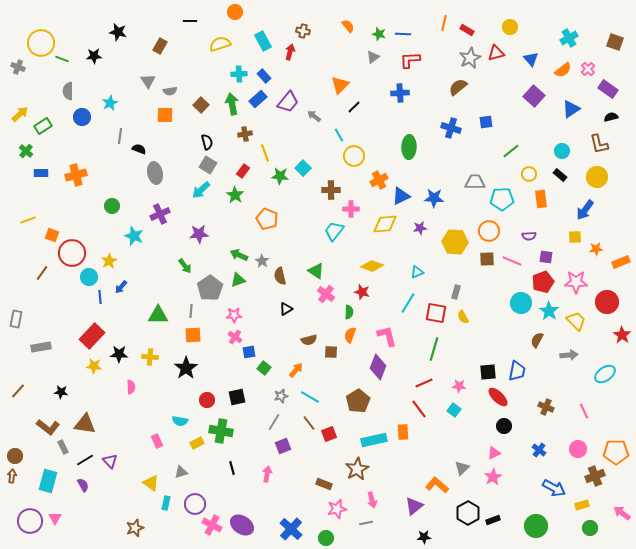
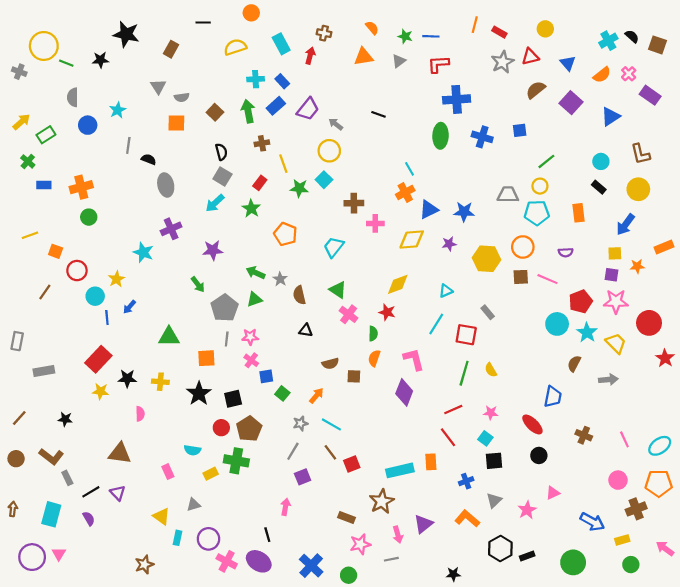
black star: (118, 32) -> (126, 34), size x1.4
orange triangle: (340, 85) -> (364, 57), moved, turned 36
brown semicircle: (458, 87) -> (536, 90), moved
blue cross: (400, 93) -> (457, 99), moved, size x1.4
black line: (354, 107) -> (378, 114), turned 64
black semicircle: (611, 117) -> (632, 36), moved, turned 56
cyan line: (339, 135) -> (409, 169), moved
green ellipse: (409, 147) -> (441, 136), moved
yellow circle: (354, 156) -> (329, 151), moved
yellow circle: (529, 174) -> (540, 186), moved
green circle: (112, 206) -> (89, 217), moved
cyan trapezoid: (334, 231) -> (334, 247), moved
red circle: (72, 253) -> (77, 271), size x0.7
purple square: (546, 257) -> (612, 275), moved
orange rectangle: (621, 262) -> (664, 247), moved
yellow diamond: (372, 266) -> (398, 284), turned -40
gray rectangle: (456, 292) -> (488, 312), turned -56
black triangle: (286, 309) -> (306, 330), turned 40
gray line: (191, 311) -> (227, 339), moved
yellow semicircle: (463, 317) -> (491, 370), moved
black square: (488, 372) -> (494, 461), moved
cyan ellipse: (605, 374) -> (660, 446), moved
black square: (237, 397) -> (233, 399), moved
brown pentagon: (358, 401) -> (249, 429), moved
brown triangle: (85, 424) -> (120, 453), moved
blue cross: (539, 450) -> (466, 481), moved, turned 32
pink triangle: (494, 453) -> (553, 493), moved
brown circle: (15, 456) -> (16, 459), moved
black line: (232, 468) -> (267, 535), moved
purple triangle: (414, 506) -> (423, 524), moved

